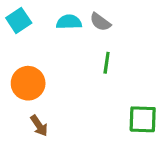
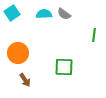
green line: (107, 63) -> (94, 35), moved
green square: (143, 119) -> (64, 67), moved

